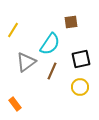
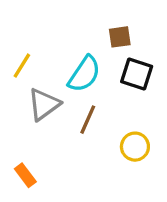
yellow line: (13, 30) -> (22, 66), moved
black square: (81, 59) -> (137, 74), moved, turned 30

